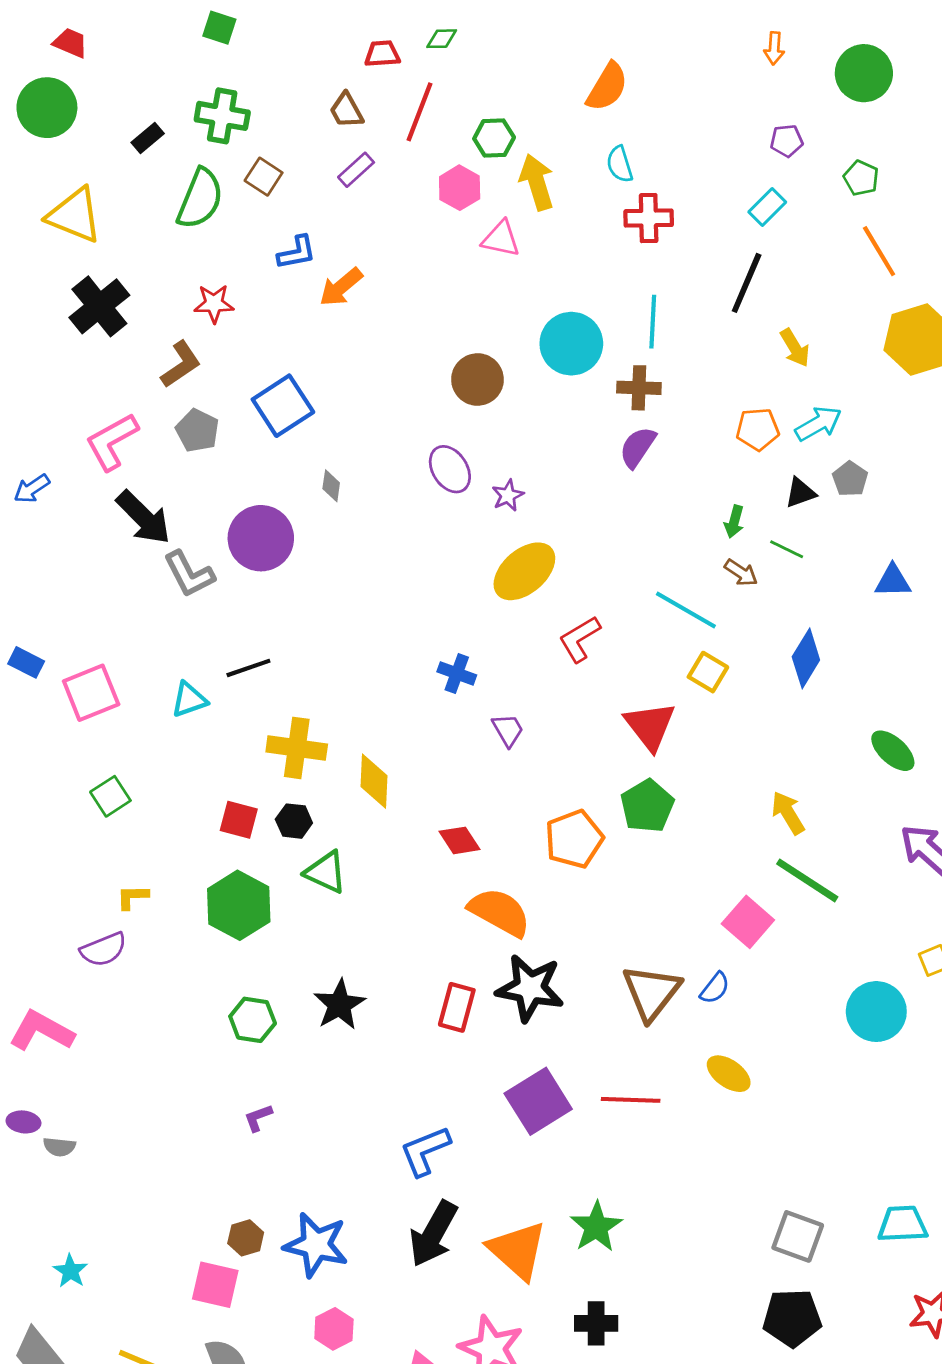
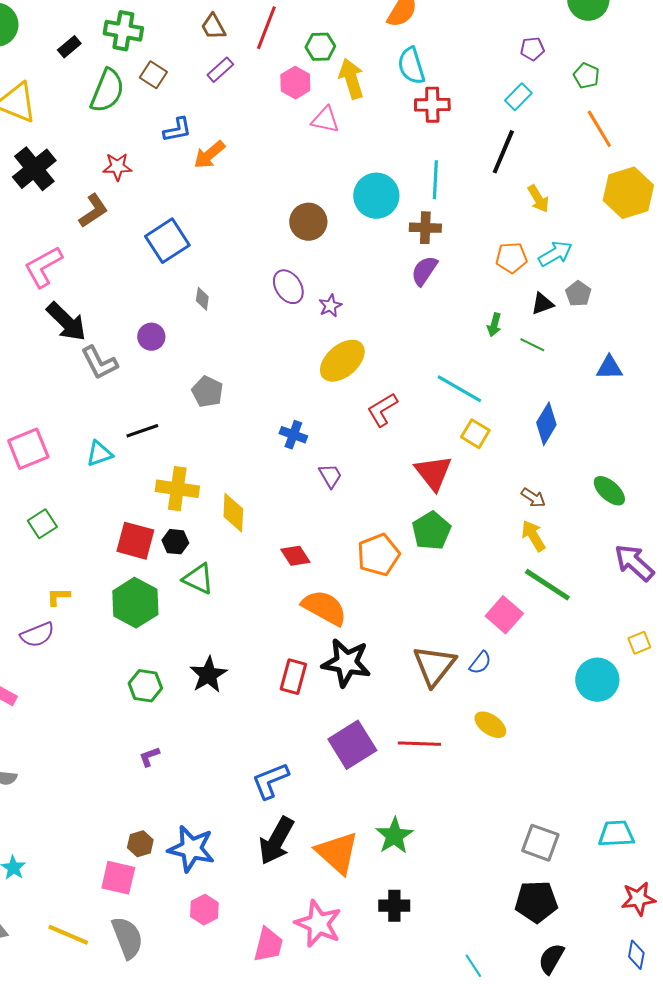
cyan semicircle: (620, 164) -> (411, 66), size x1.4
gray pentagon: (197, 431) -> (207, 392), moved
purple circle: (261, 538) -> (151, 337), size x0.6
brown arrow: (741, 573) -> (533, 498), moved
red square: (239, 820) -> (135, 541), size x1.4

